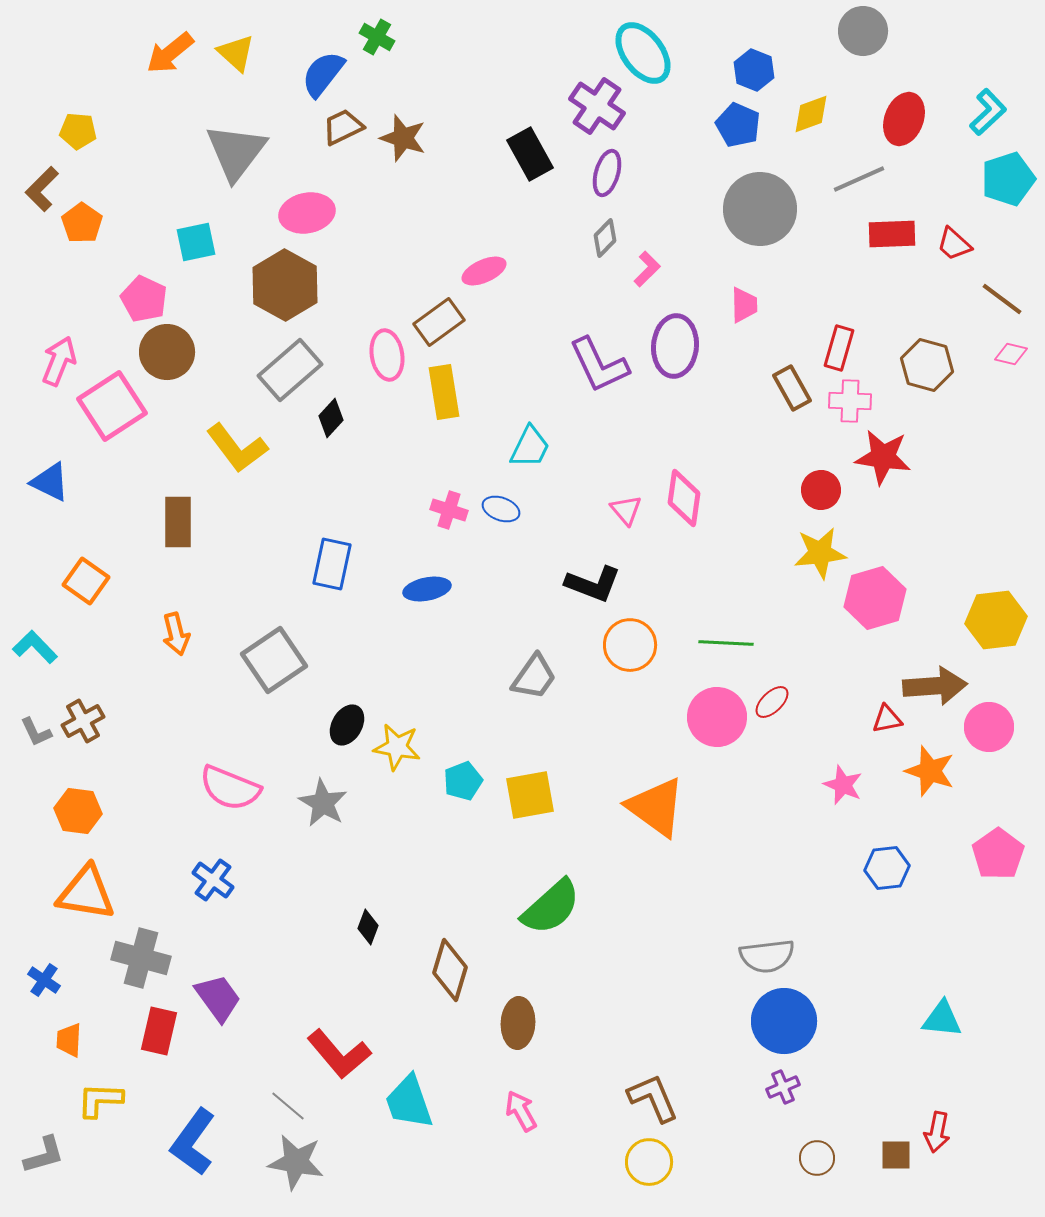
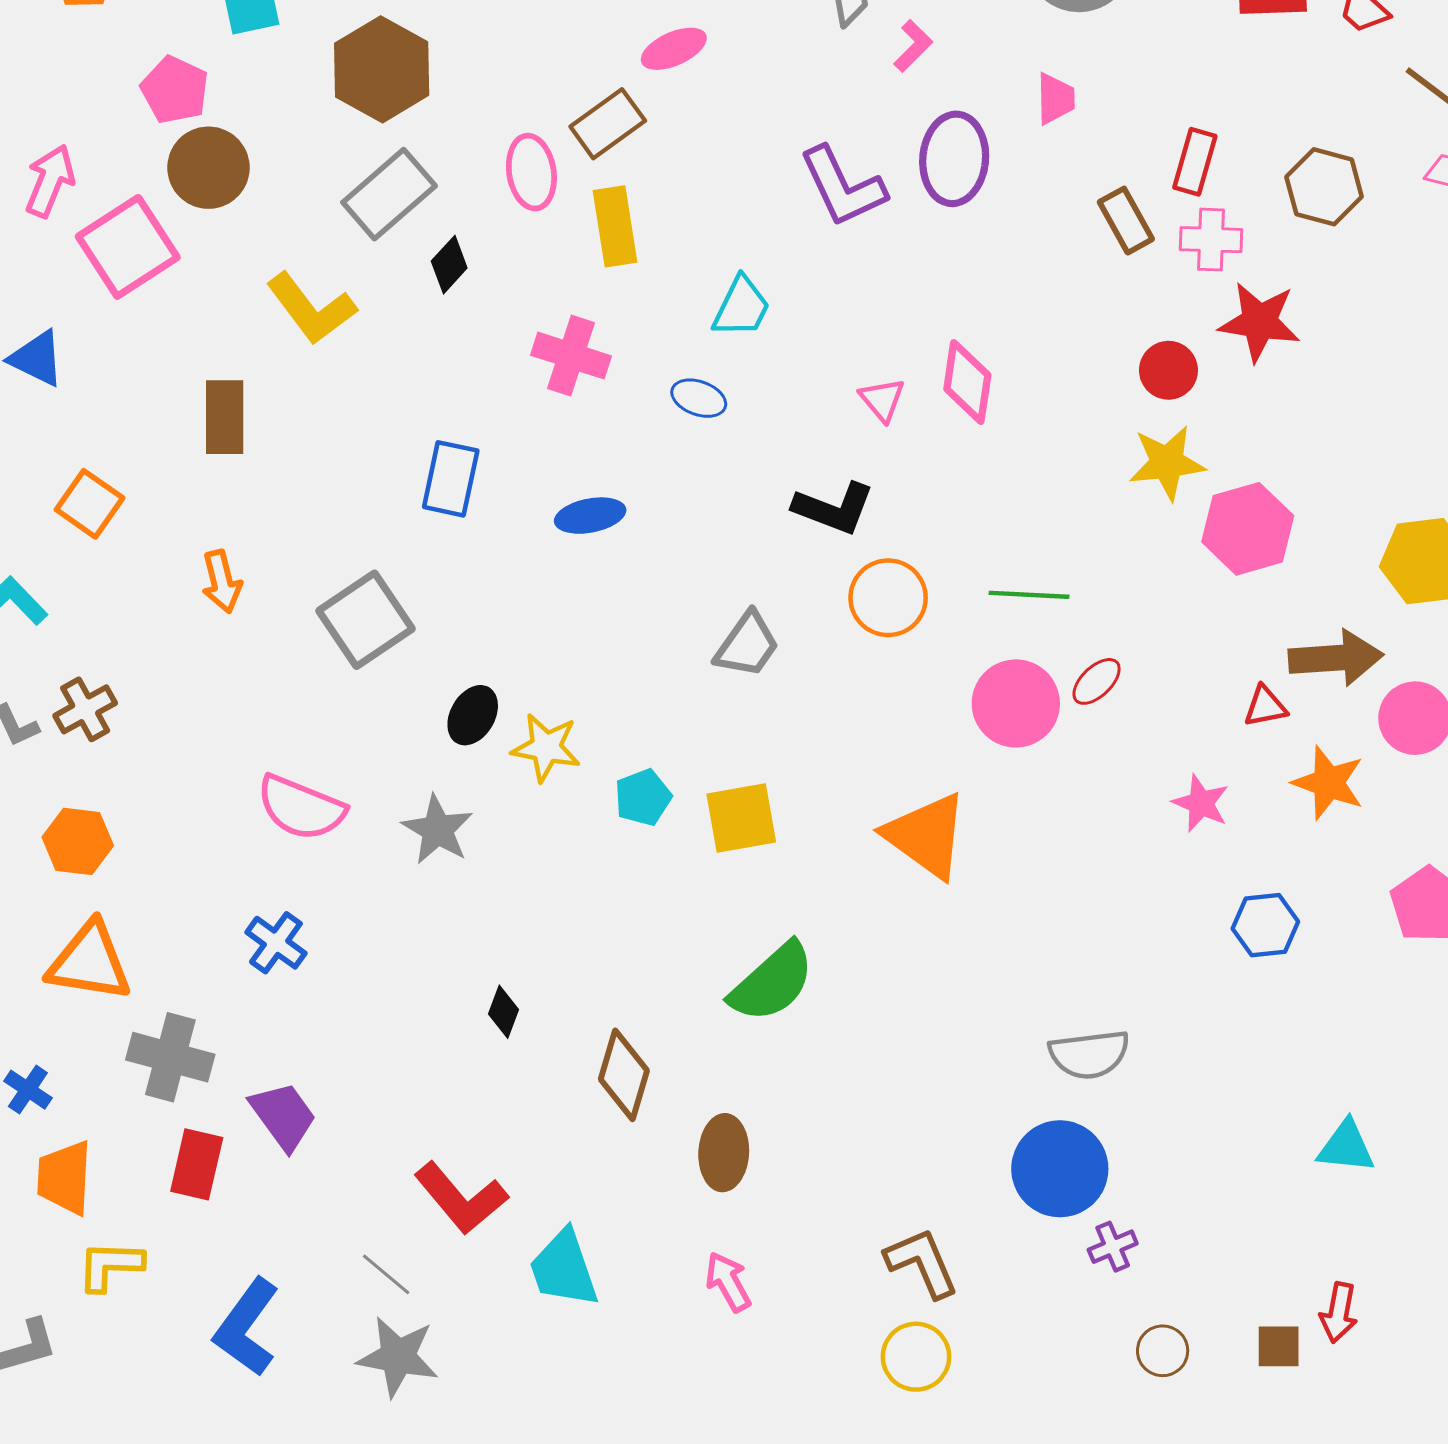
pink cross: (449, 510) -> (571, 356), moved, size x1.4
blue circle: (784, 1021) -> (1060, 1169), moved
orange trapezoid: (69, 1040) -> (65, 1178), size x1.5

